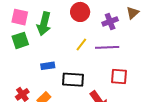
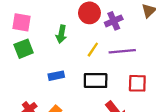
purple cross: (110, 22) -> (114, 21), moved
green arrow: (44, 24) -> (61, 34), moved, size x0.7
black rectangle: (73, 80) -> (96, 81), moved

